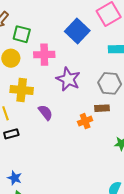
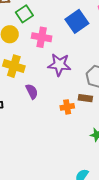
green square: (22, 34) -> (24, 14), turned 30
purple star: (68, 79) -> (59, 65), turned -30

